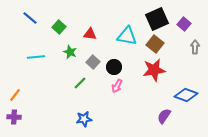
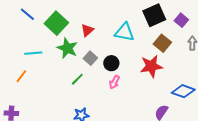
green square: (59, 27) -> (56, 23), size x1.6
red triangle: (90, 34) -> (87, 30), turned -48
brown square: (155, 44) -> (162, 43), moved
green star: (70, 52) -> (67, 48), size x1.5
orange line: (15, 95) -> (21, 76), moved

